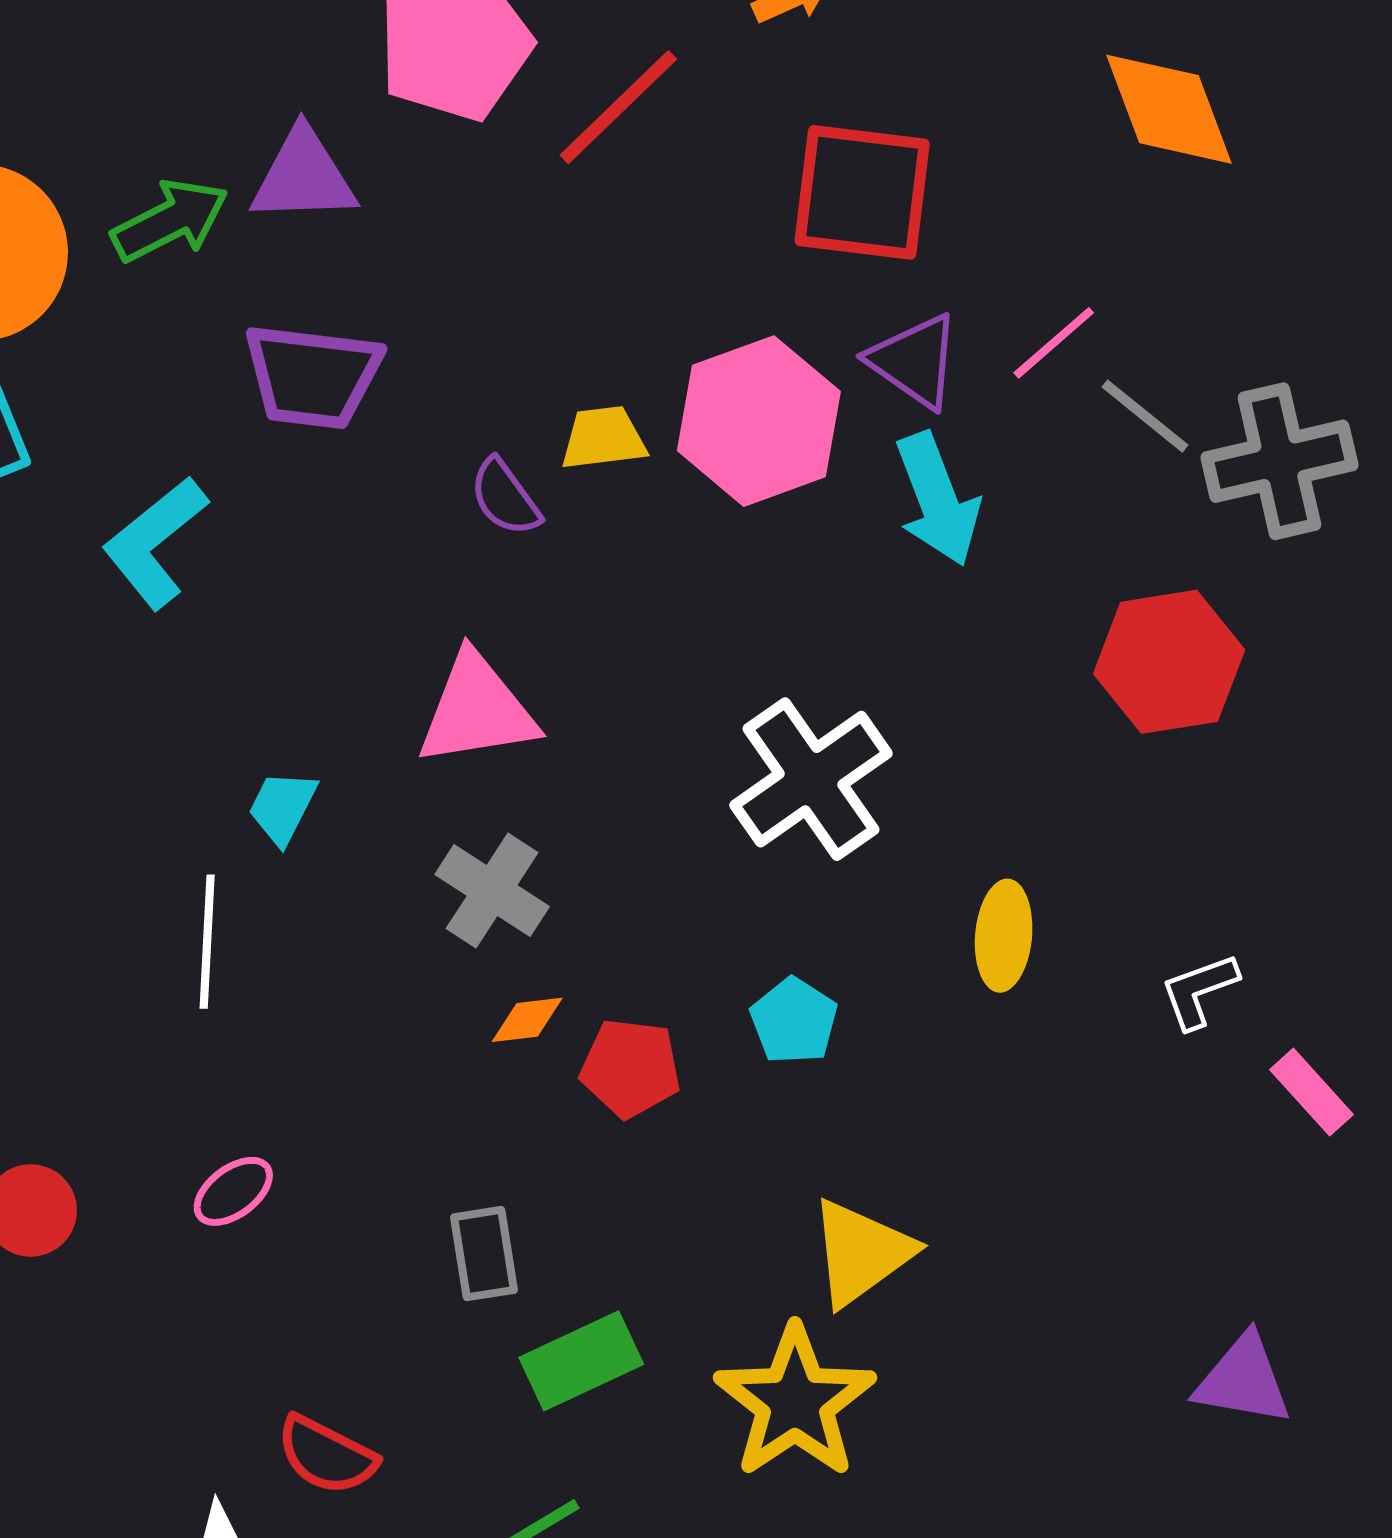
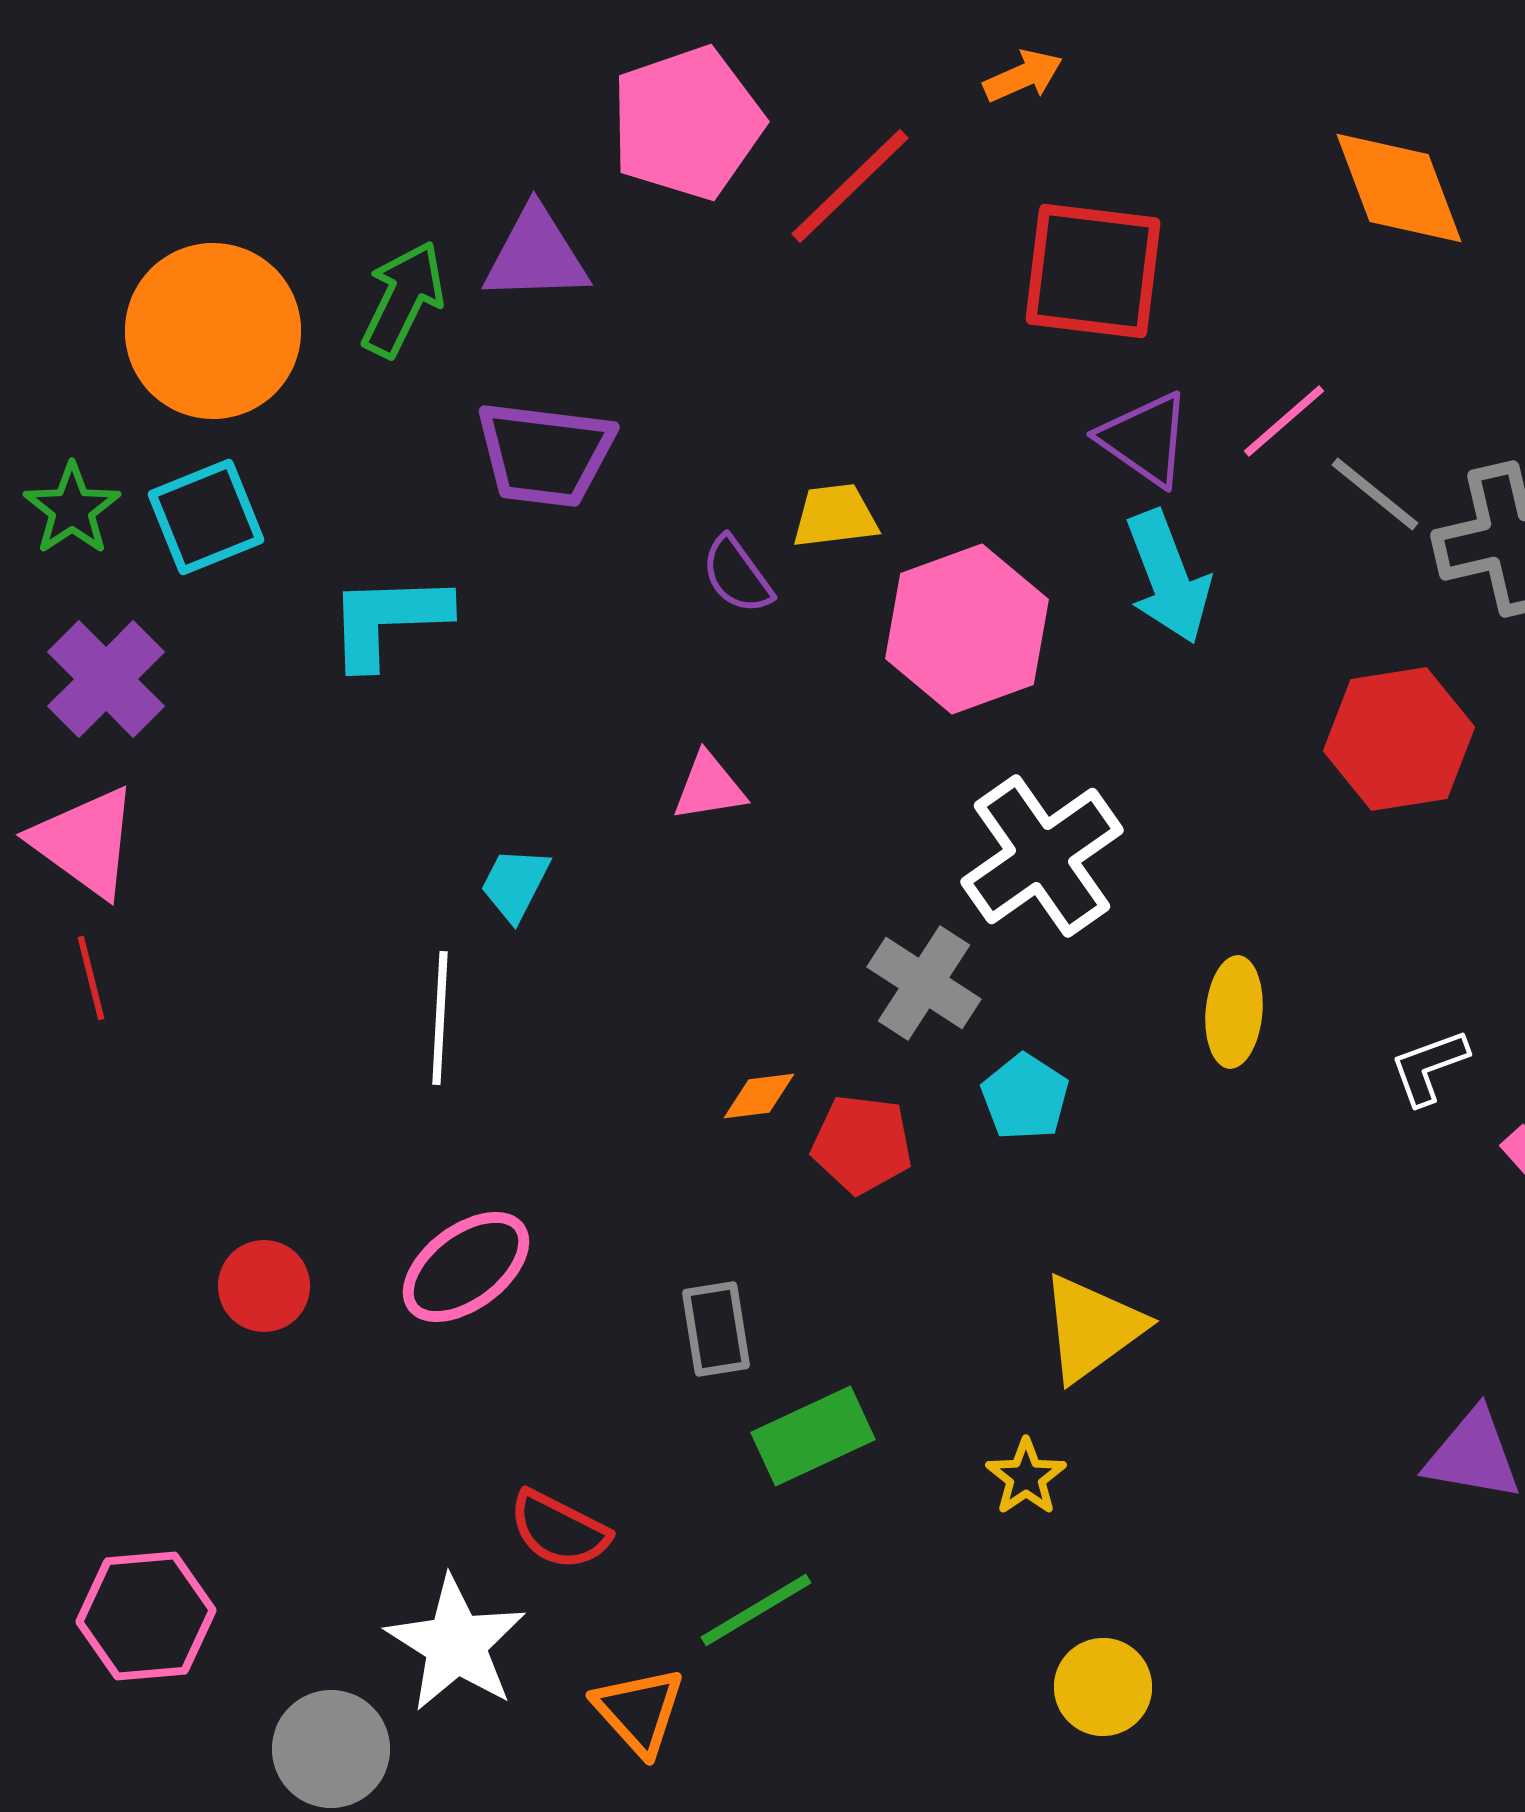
green arrow: (170, 220) -> (403, 299), turned -37
pink hexagon: (759, 421) -> (967, 629), moved
cyan L-shape: (155, 542) -> (388, 620), turned 37
pink triangle: (477, 710) -> (709, 787), size x0.6
gray cross: (492, 890) -> (924, 983), moved
pink ellipse: (233, 1191) -> (466, 1267), size x1.6
yellow star: (795, 1402) -> (1026, 1477), size x0.5

